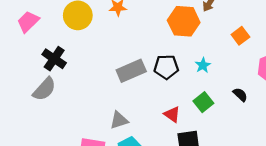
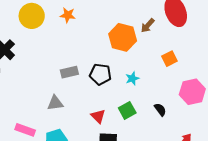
gray rectangle: (131, 71) -> (69, 72), size x0.7
gray triangle: (119, 120) -> (55, 103), moved

